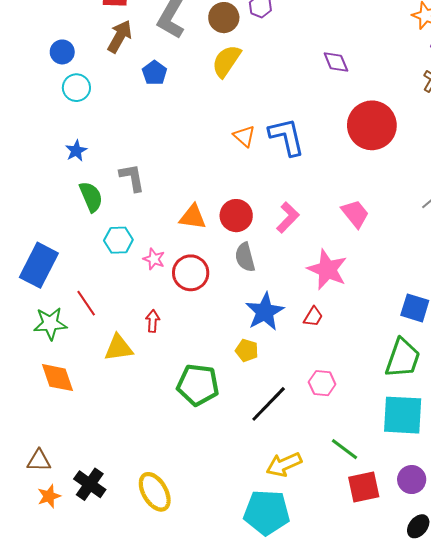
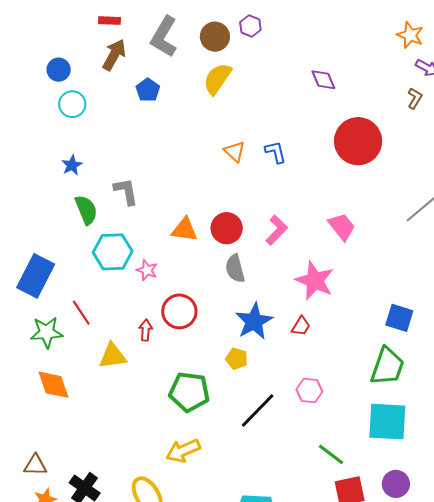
blue L-shape: (287, 137) -> (276, 152), size x0.6
cyan hexagon: (118, 240) -> (113, 252), size x1.4
red circle: (191, 273) -> (179, 311), moved
yellow arrow: (284, 464) -> (183, 451), moved

